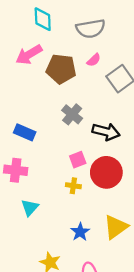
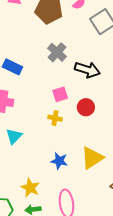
red circle: (106, 172) -> (86, 107), size x0.6
blue star: (80, 232) -> (59, 161), turned -30

